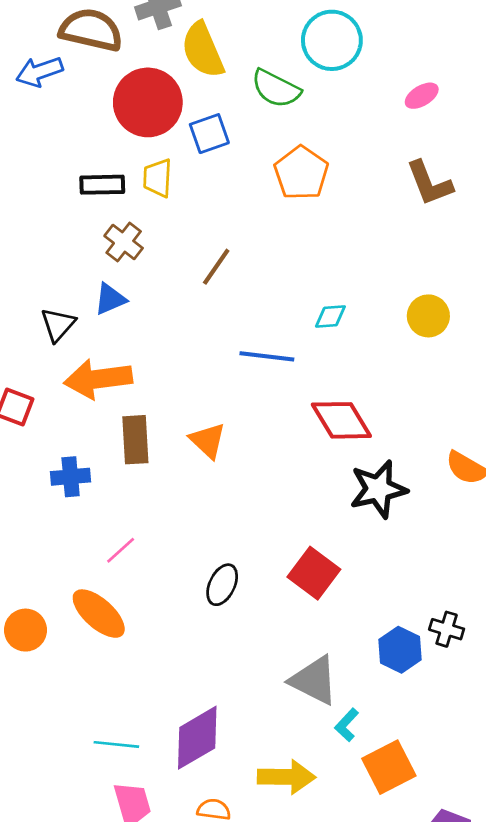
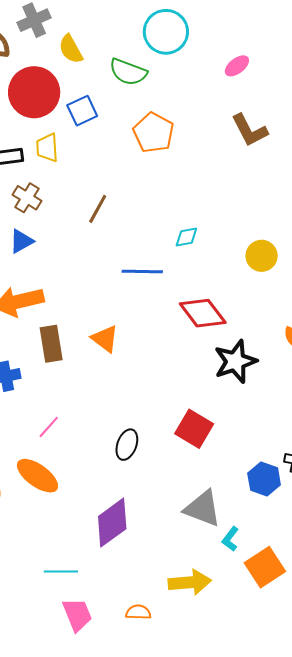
yellow semicircle: (203, 50) -> (71, 49), size x0.7
yellow circle: (428, 316) -> (262, 256), moved
purple diamond: (197, 738) -> (112, 523), moved

